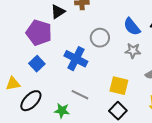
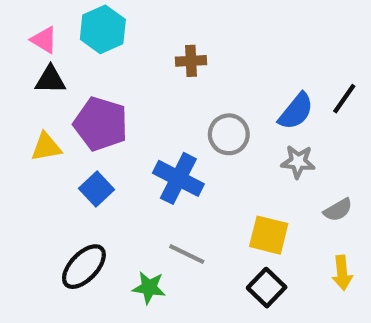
black triangle: (58, 12) -> (50, 80), moved, turned 35
blue semicircle: (132, 27) -> (296, 111), turned -102
yellow triangle: (13, 84) -> (46, 147), moved

